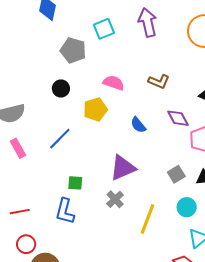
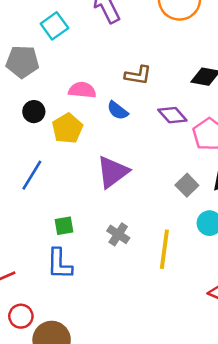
black circle: (61, 88) -> (34, 112), moved
blue semicircle: (138, 125) -> (118, 111), moved
purple triangle: (123, 168) -> (113, 172), moved

